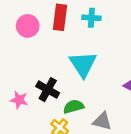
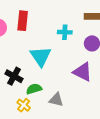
cyan cross: (91, 18) -> (65, 32), moved

